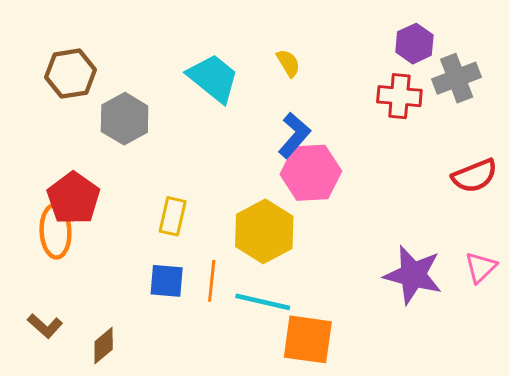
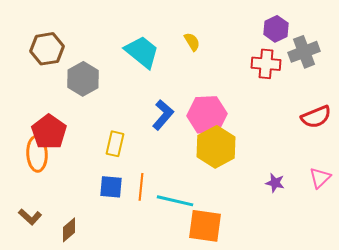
blue L-shape: (294, 135) -> (163, 115), moved
yellow hexagon: (264, 231) -> (216, 147), moved
purple star: (413, 275) -> (275, 183), size x0.5

